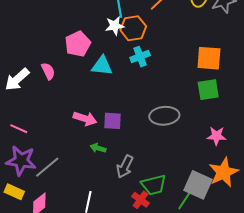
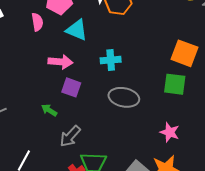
cyan cross: (140, 57) -> (111, 60), moved
pink semicircle: (48, 71) -> (37, 22), moved
pink arrow: (85, 119) -> (60, 62), moved, turned -30

